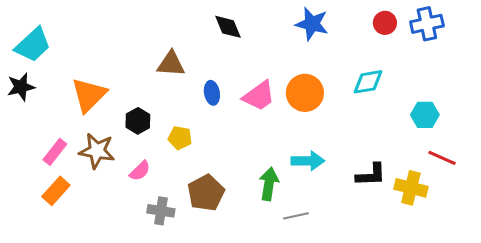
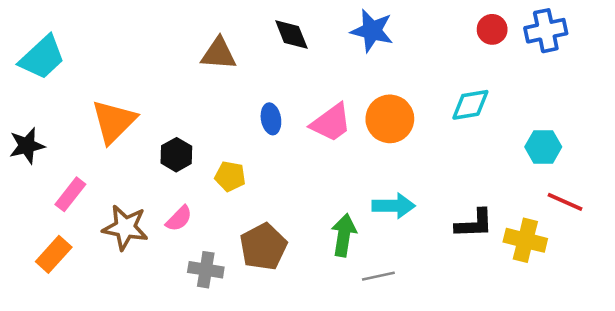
blue star: (312, 24) -> (372, 31), moved
brown triangle: (171, 64) -> (219, 54), moved
black star: (21, 87) -> (27, 146), moved
brown star: (97, 151) -> (125, 228), moved
orange rectangle: (56, 191) -> (54, 254), moved

